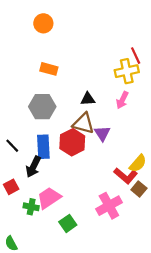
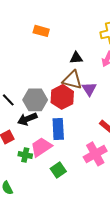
gray hexagon: (42, 107) -> (35, 100), moved
blue rectangle: (43, 147) -> (58, 129), moved
black arrow: (33, 167) -> (27, 119), turned 42

